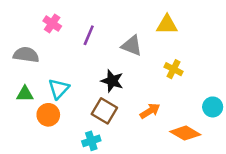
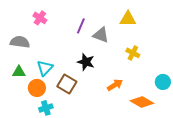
purple line: (89, 35) -> (81, 26), moved
brown square: (104, 111) -> (67, 84), moved
cyan cross: (91, 141) -> (46, 108), moved

